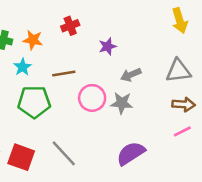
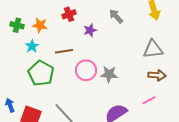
purple star: (108, 46) -> (90, 30), moved
gray arrow: (131, 75) -> (116, 16), moved, turned 70
green pentagon: (34, 102) -> (41, 73), turned 30
pink line: (182, 131) -> (149, 100), moved

